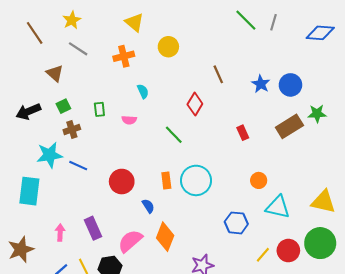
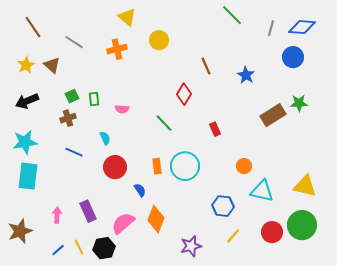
yellow star: (72, 20) -> (26, 65), moved
gray line: (273, 22) -> (271, 28), moved
blue circle: (290, 85) -> (293, 57), moved
cyan semicircle: (143, 91) -> (105, 138), moved
green square: (63, 106) -> (72, 96), moved
red rectangle: (243, 133) -> (215, 129), moved
cyan star: (50, 155) -> (25, 142), moved
yellow line: (263, 255) -> (233, 236), moved

